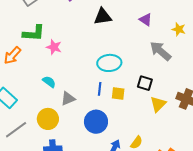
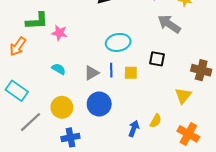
gray triangle: (68, 99) -> (92, 73), moved
yellow triangle: (158, 104) -> (183, 96), moved
blue circle: (96, 122) -> (99, 104), moved

